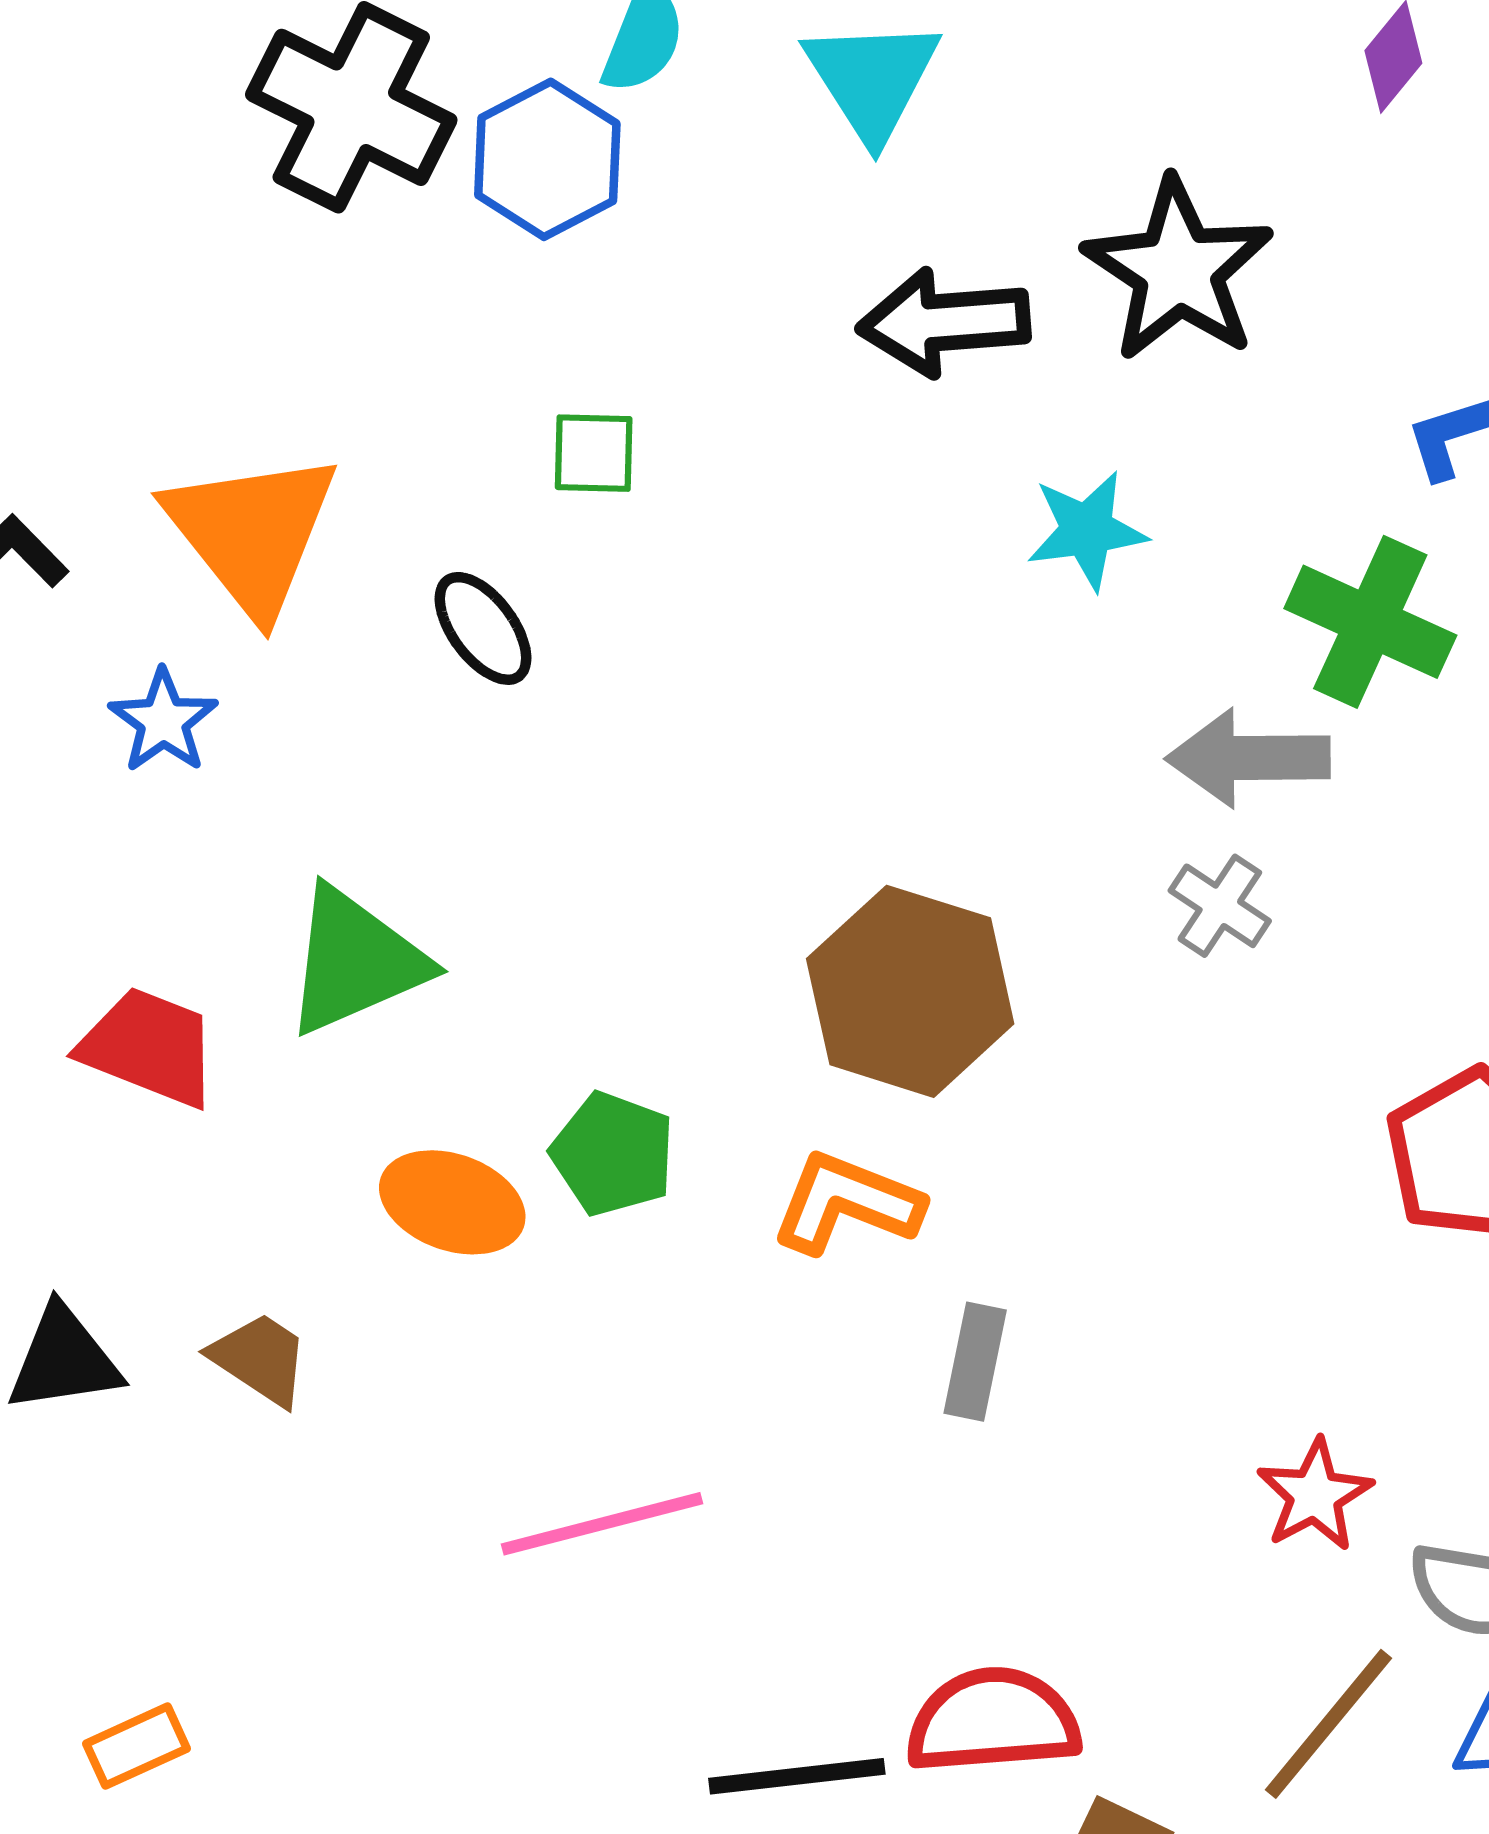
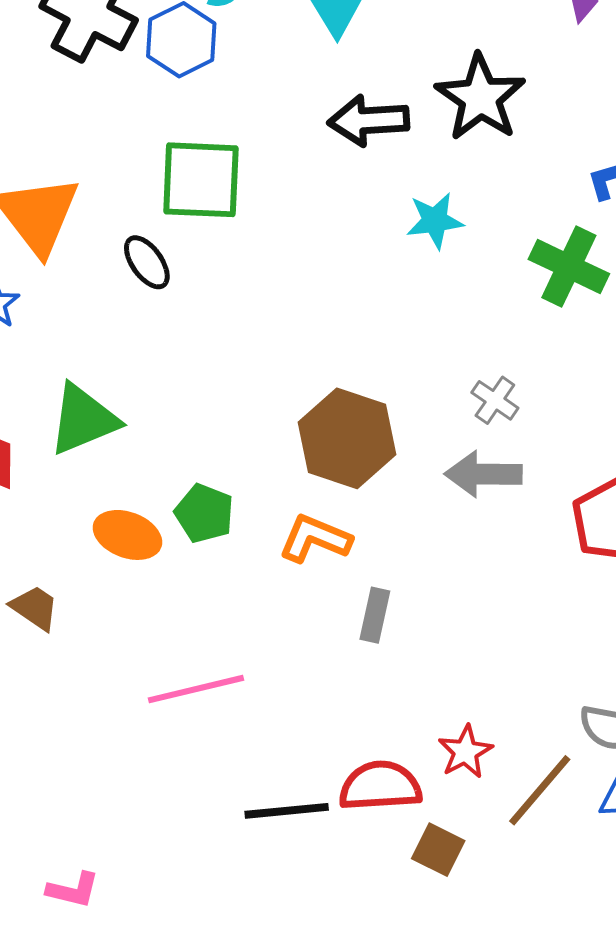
green square: (594, 453) -> (201, 180), size x2.0
gray arrow: (1248, 758) -> (483, 474), moved
red star: (1315, 1495) -> (465, 752), moved

